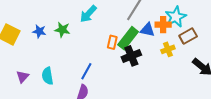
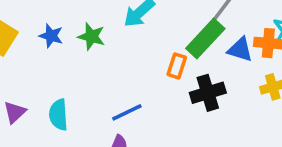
green rectangle: (128, 38) -> (205, 38), moved
blue line: (86, 71) -> (127, 112), turned 30

